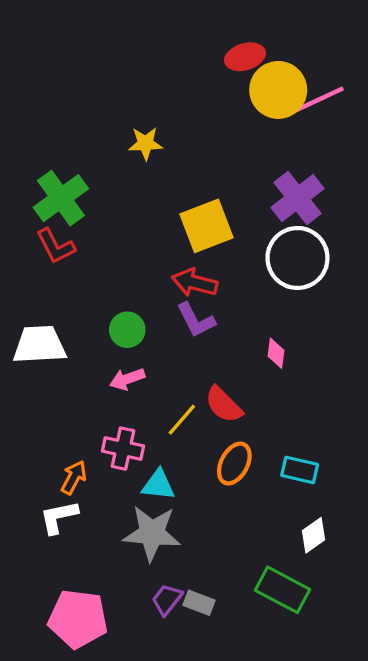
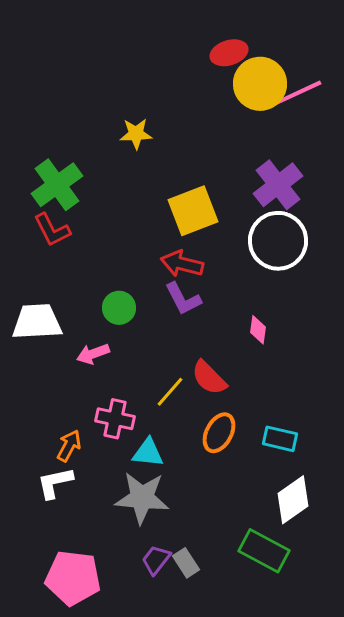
pink arrow: (127, 379) -> (93, 354), moved
white diamond: (314, 535) -> (293, 500), size x1.4
gray rectangle: (199, 603) -> (186, 563), turned 36

